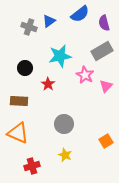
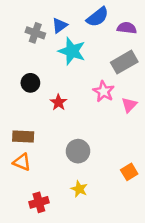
purple semicircle: (104, 23) -> (127, 28), turned 112
cyan star: (60, 56) -> (72, 51), moved, turned 30
brown rectangle: (19, 101) -> (23, 137), moved
orange triangle: (18, 133) -> (22, 162), size x0.7

